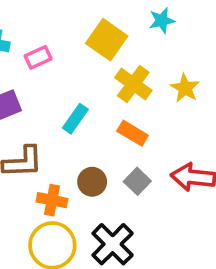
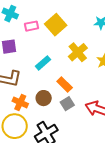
yellow square: (107, 40) -> (56, 25), moved
orange rectangle: (133, 133) -> (65, 84), moved

